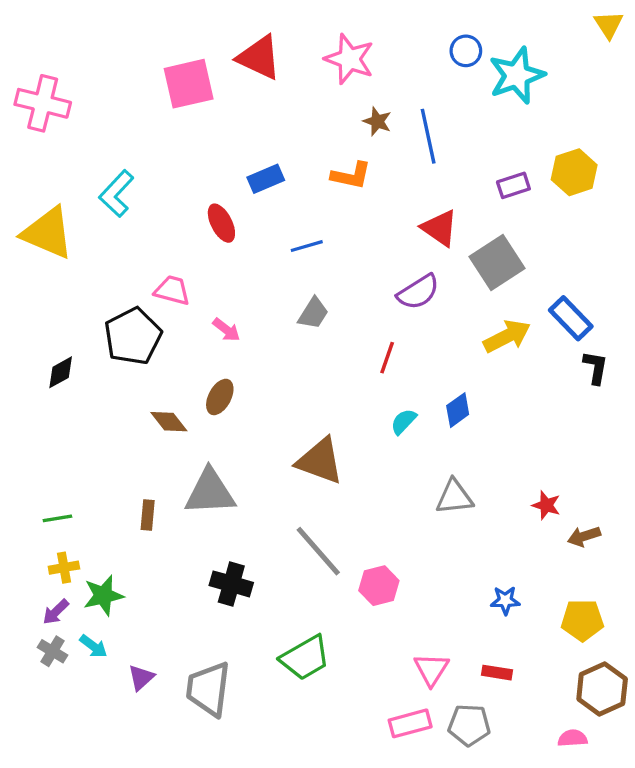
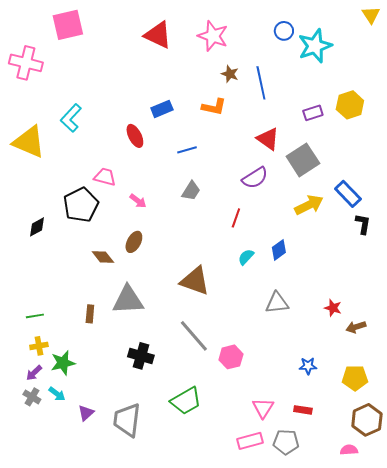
pink square: (189, 84) -> (68, 25), moved

